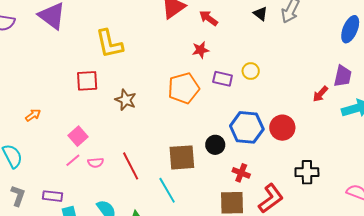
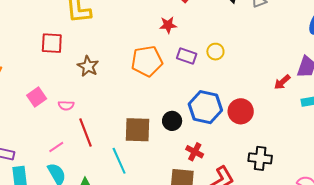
pink line: (73, 160) -> (56, 147), moved
pink semicircle: (96, 163) -> (66, 105), moved

